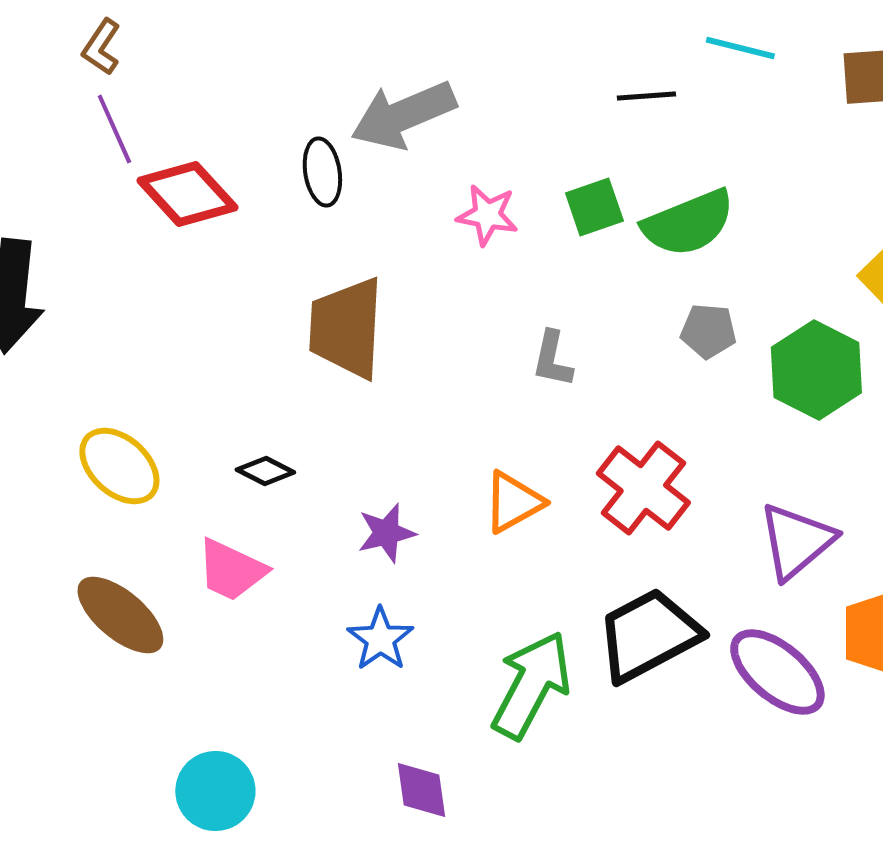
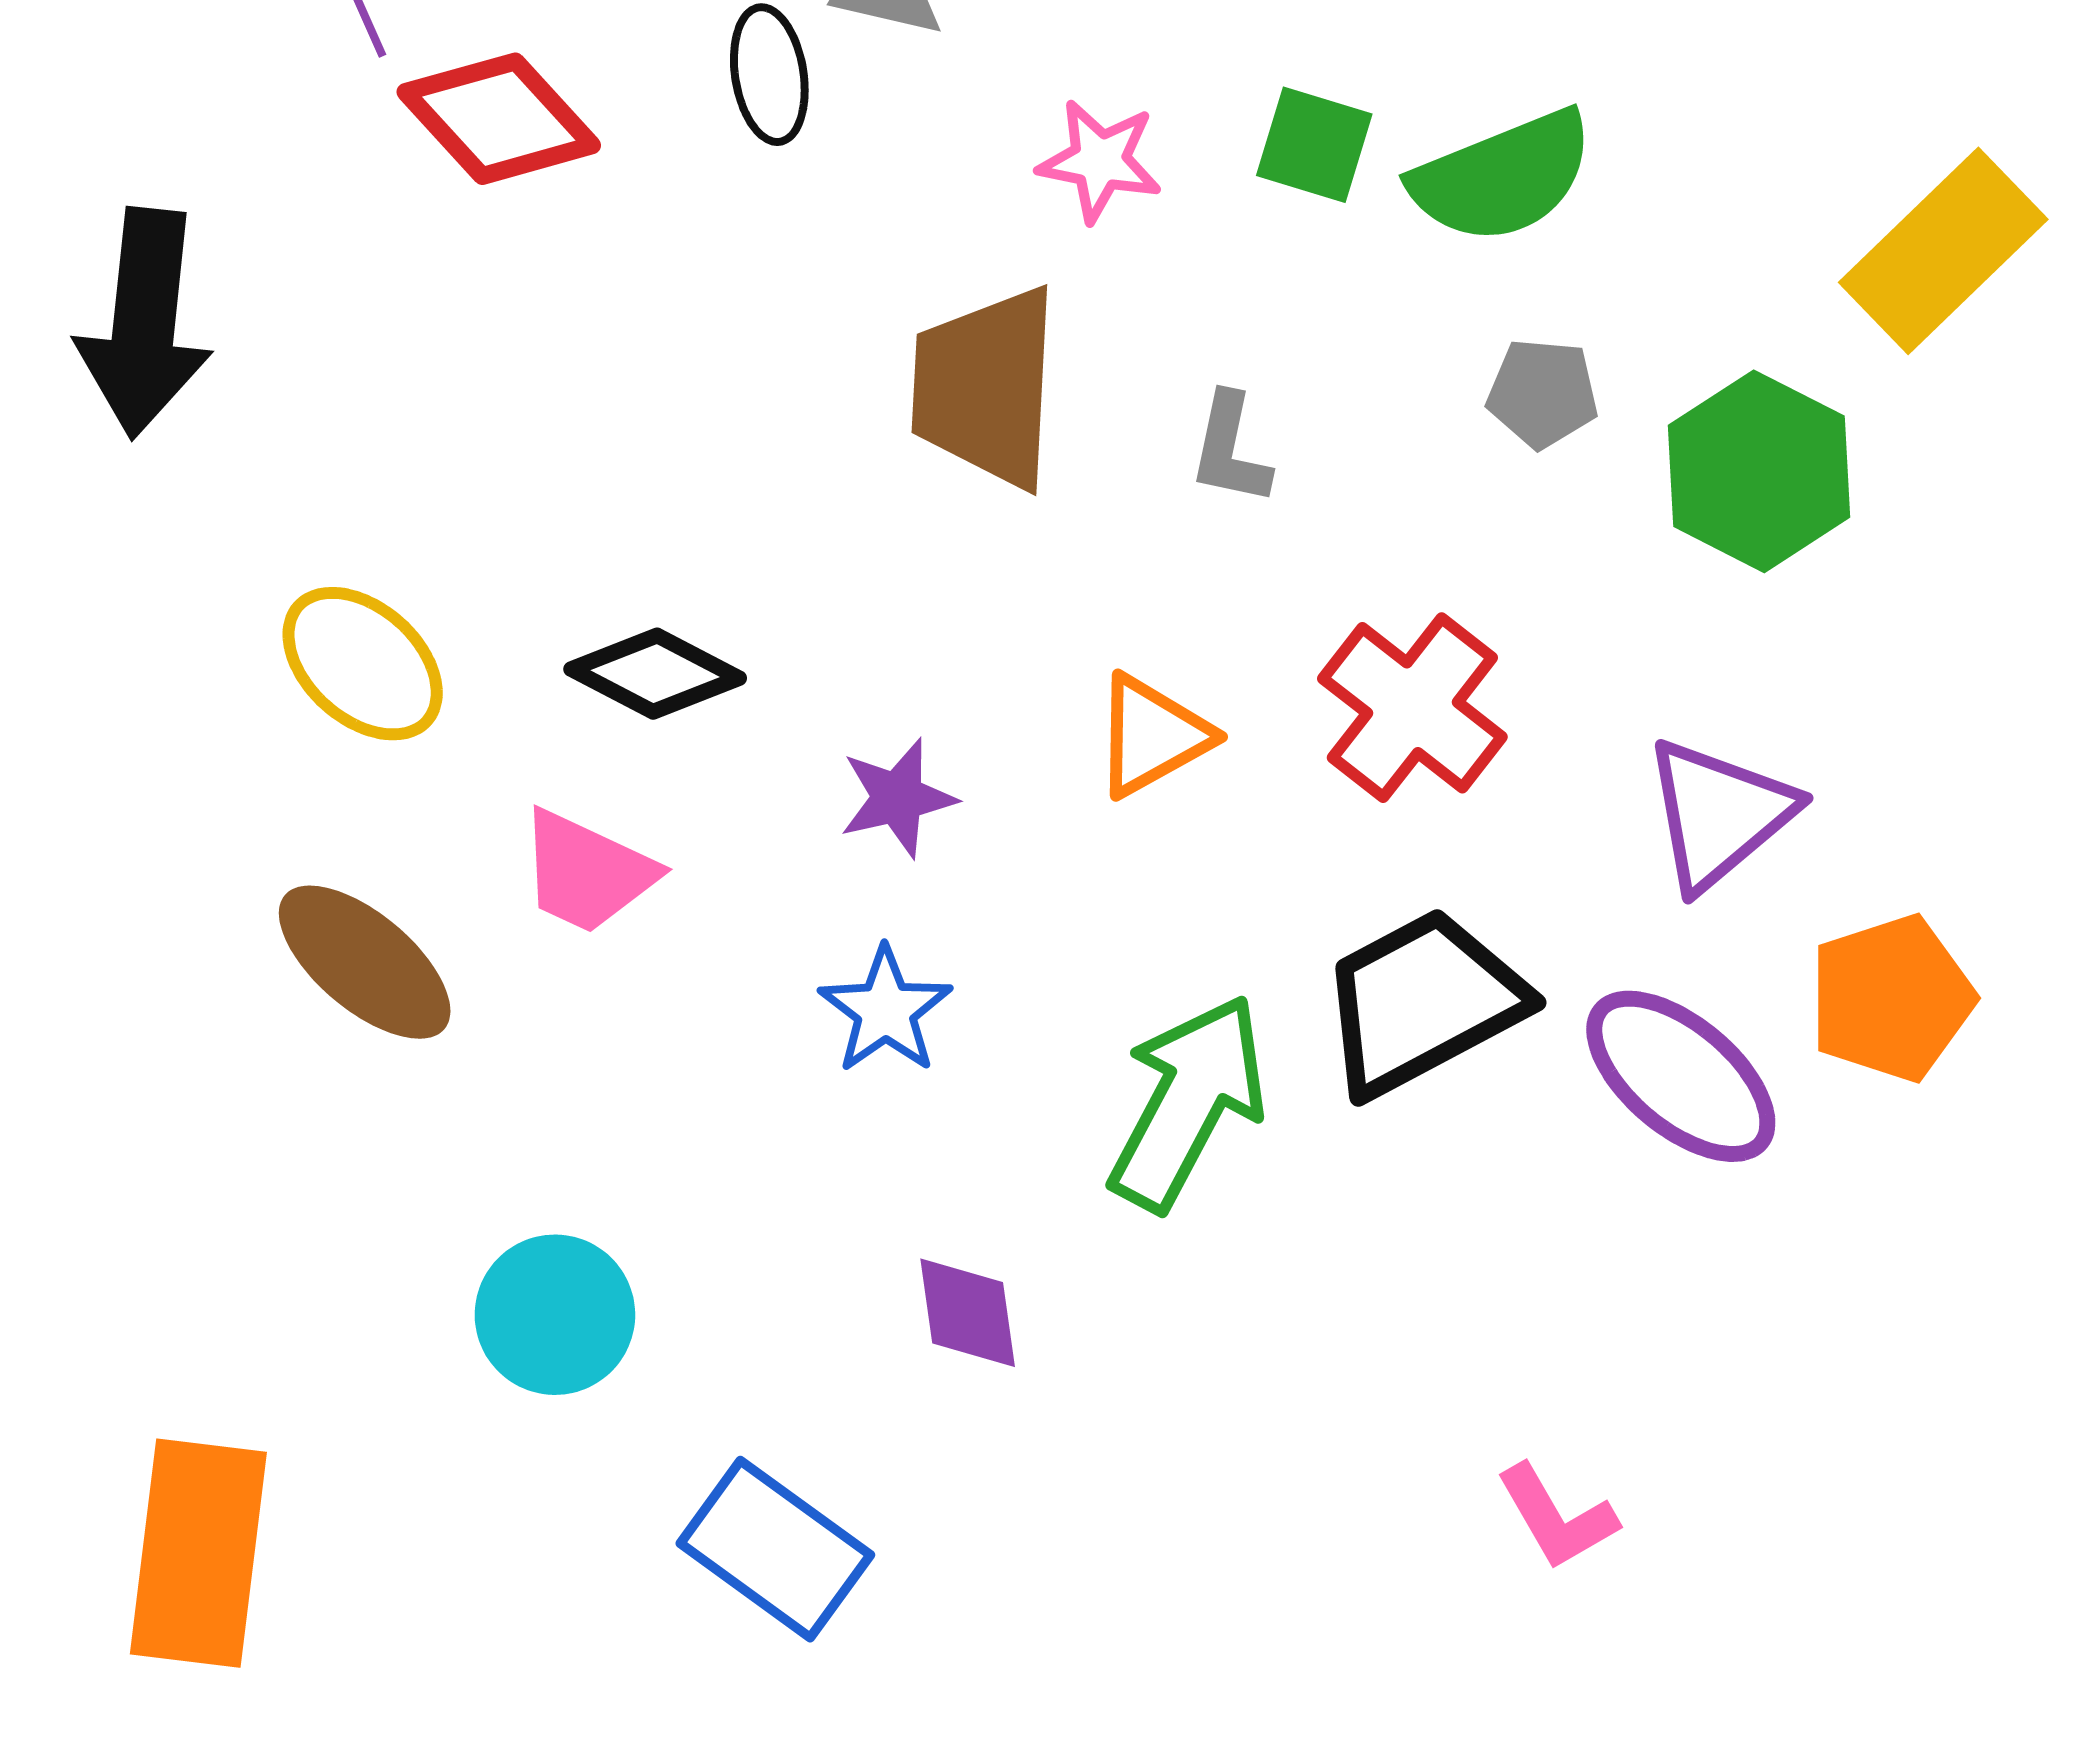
green square: (594, 207) -> (1314, 145), turned 36
brown trapezoid: (346, 328) -> (986, 387), moved
black diamond: (265, 471) -> (655, 674), size x1.5

